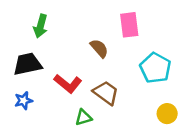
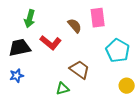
brown semicircle: (99, 48) -> (75, 26), moved
red L-shape: (68, 84) -> (51, 43), moved

